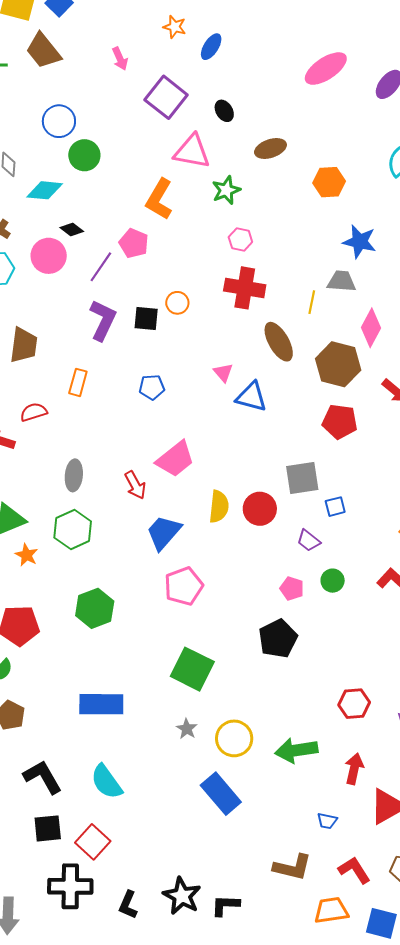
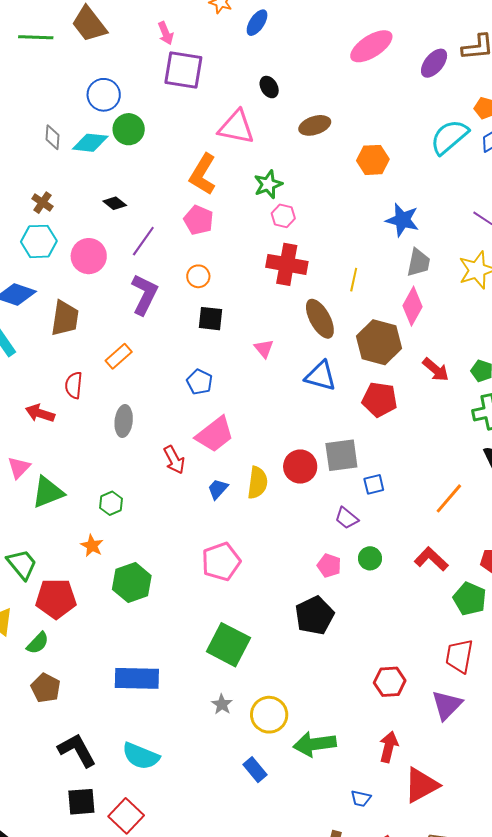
purple square: (166, 97) -> (183, 70), moved, turned -30
cyan diamond: (45, 190) -> (90, 143), moved
green star: (226, 190) -> (268, 184), moved
pink pentagon: (134, 243) -> (199, 220), moved
pink circle: (49, 256) -> (89, 256), moved
gray trapezoid: (342, 281) -> (419, 263), moved, turned 96
orange circle: (177, 303) -> (198, 276), moved
black square: (146, 318) -> (210, 319), moved
orange rectangle: (78, 382) -> (119, 356), turned 32
blue pentagon: (152, 387) -> (200, 382), moved, turned 30
blue triangle: (251, 397) -> (321, 376), moved
red semicircle: (34, 412) -> (74, 385), turned -68
gray ellipse: (74, 475) -> (124, 421), moved
red circle: (260, 509) -> (300, 467), moved
green hexagon: (73, 529) -> (111, 503), size x0.6
blue trapezoid: (164, 532) -> (218, 489), moved, size x0.6
orange star: (27, 555) -> (92, 546), moved
green arrow: (296, 750) -> (315, 744), moved
cyan semicircle: (106, 782) -> (141, 756), turned -33
blue rectangle: (221, 794) -> (255, 770), size x0.6

